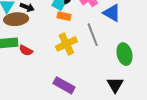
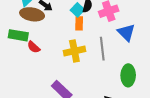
orange rectangle: (64, 16) -> (79, 23), turned 64

